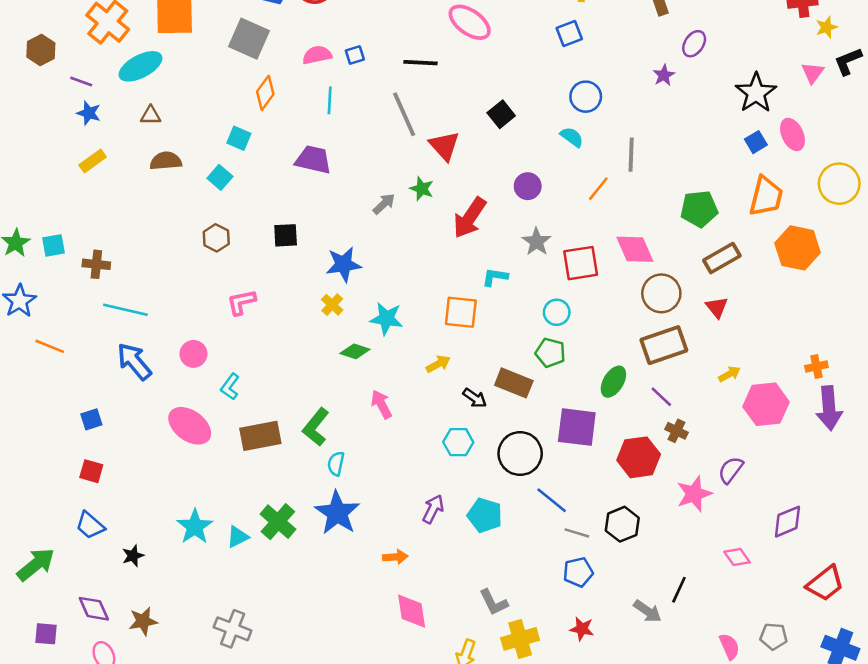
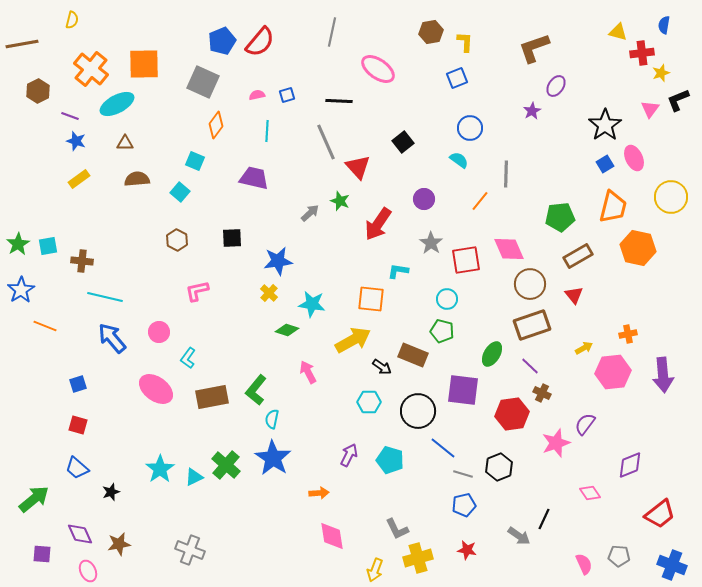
pink semicircle: (317, 55) -> (257, 95), size x0.7
yellow arrow: (438, 364) -> (353, 340), size x1.8
orange cross: (816, 367) -> (628, 334), moved

